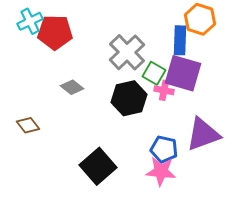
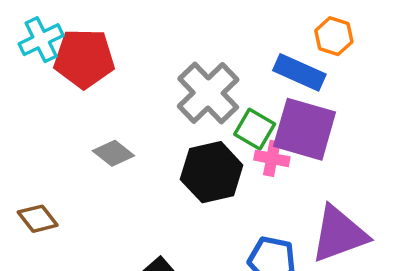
orange hexagon: (200, 19) -> (334, 36), size x0.7
blue rectangle: (180, 40) -> (299, 72), turned -68

